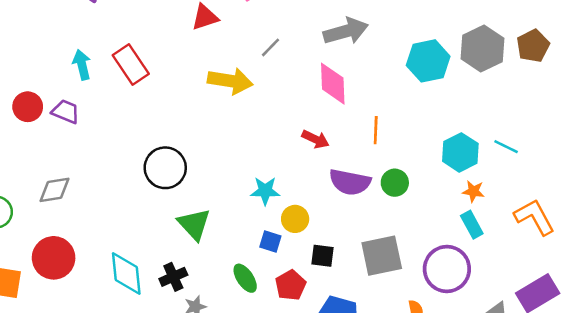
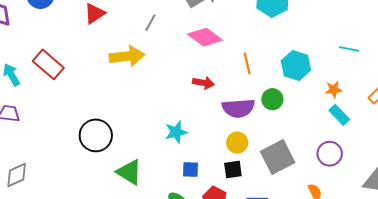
pink diamond: (333, 84) -> (205, 37), turned -36
cyan hexagon: (460, 152) -> (296, 66), moved
yellow circle: (295, 219) -> (237, 143), moved
purple circle: (447, 269) -> (330, 154), size x0.7

